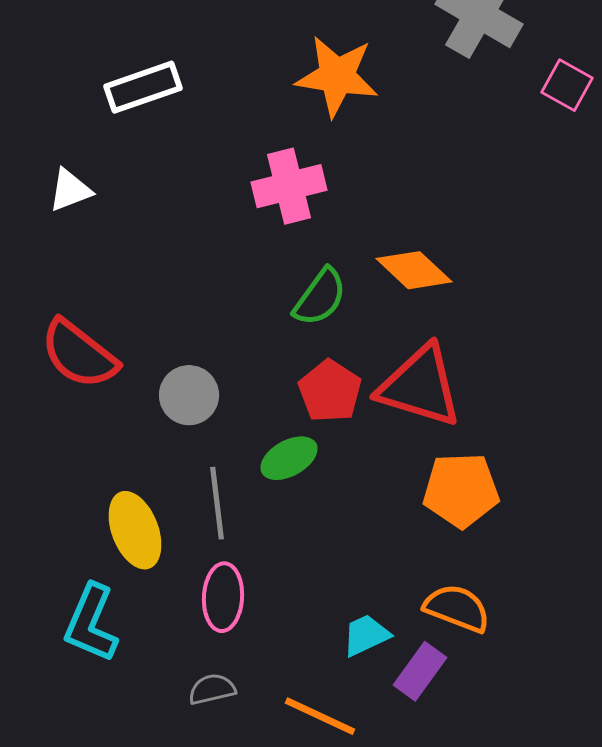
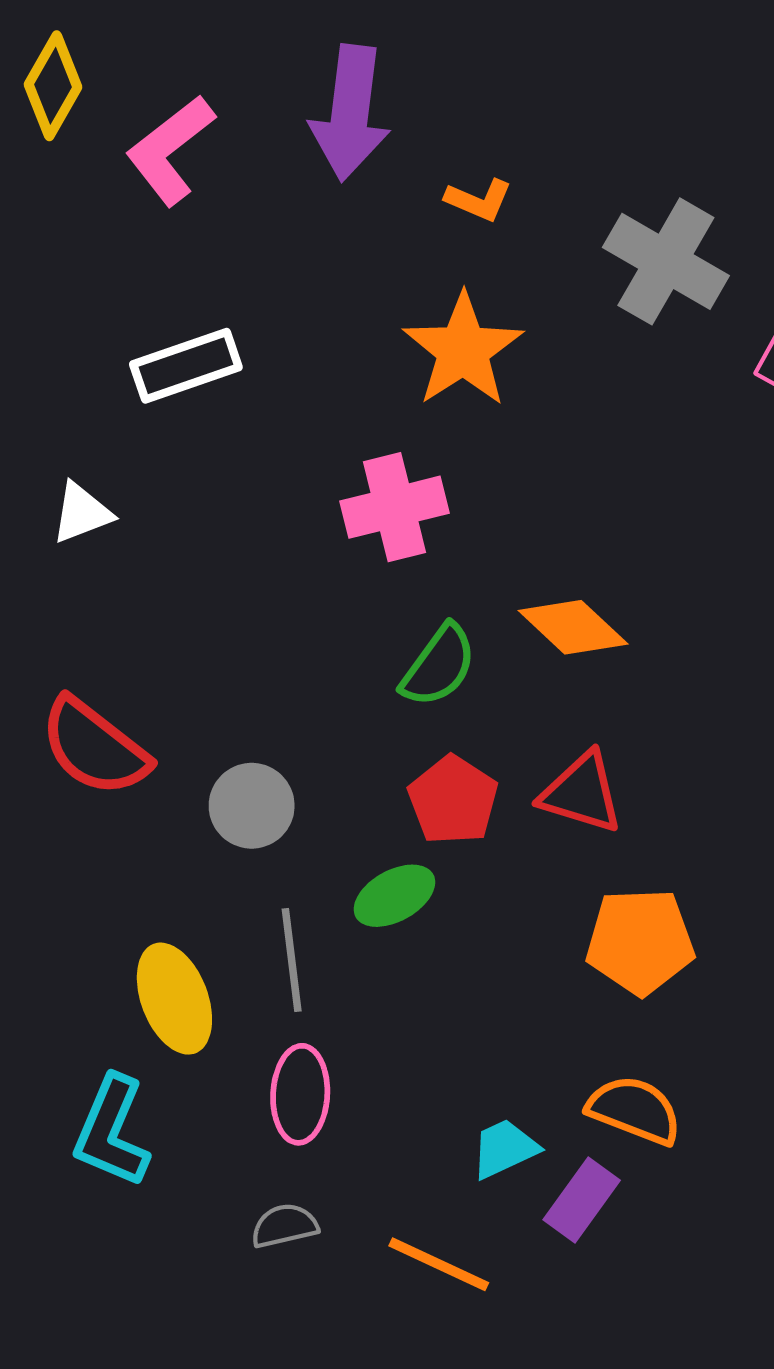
orange star: (337, 76) -> (463, 350), turned 30
red triangle: (420, 386) -> (582, 793), size x0.7

